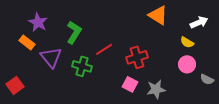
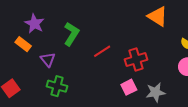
purple triangle: (51, 57) -> (48, 60), size x0.7
green cross: (82, 66) -> (57, 86), moved
pink square: (130, 84) -> (129, 87), turned 35

